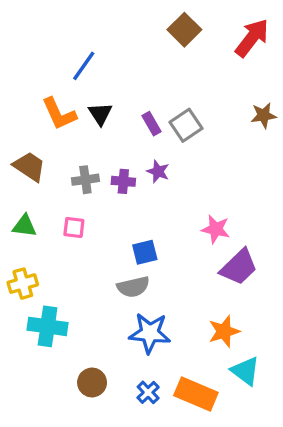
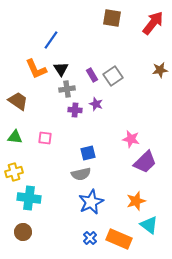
brown square: (184, 30) -> (112, 18), turned -36
gray cross: (85, 180) -> (67, 89), moved
blue star: (150, 333) -> (91, 202), turned -30
brown circle: (92, 383) -> (23, 232), moved

